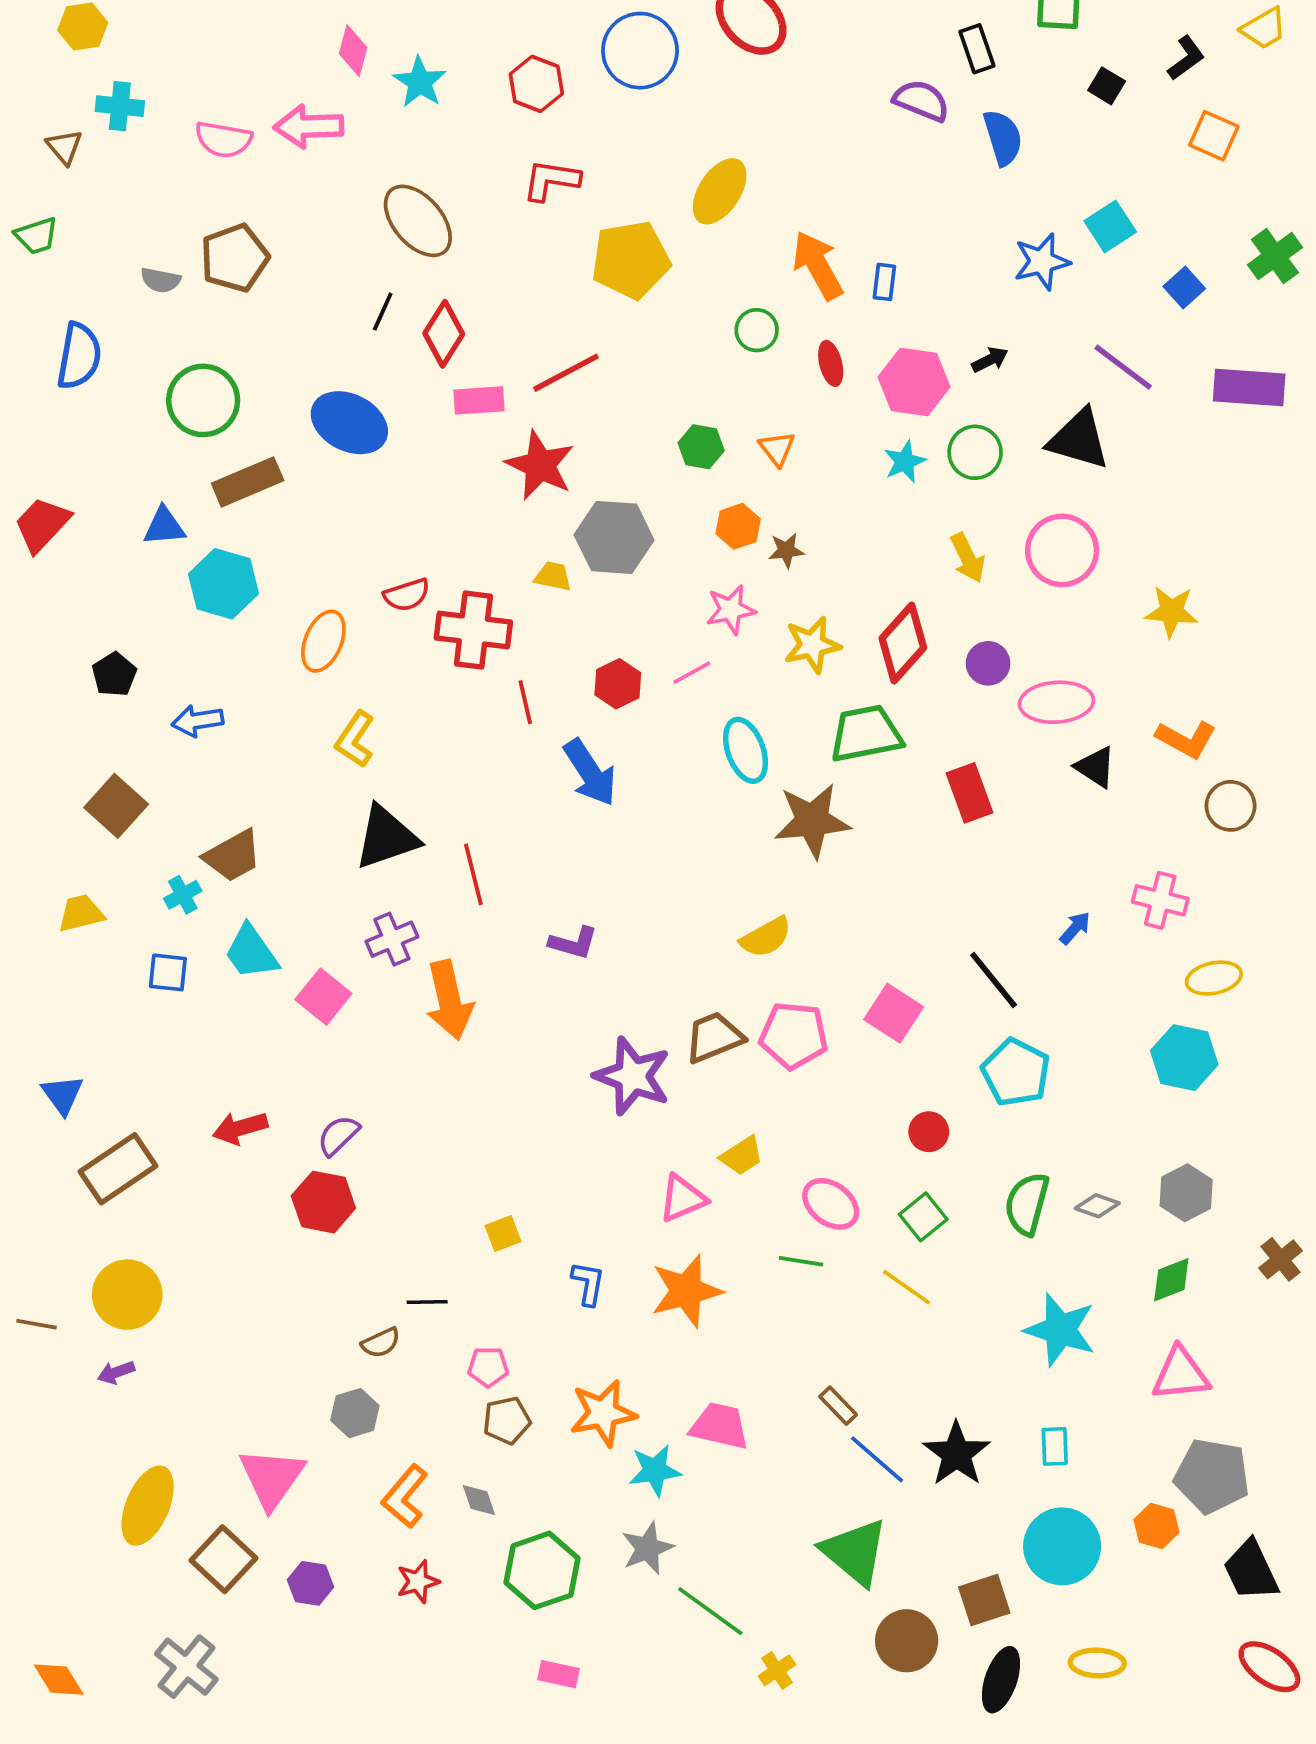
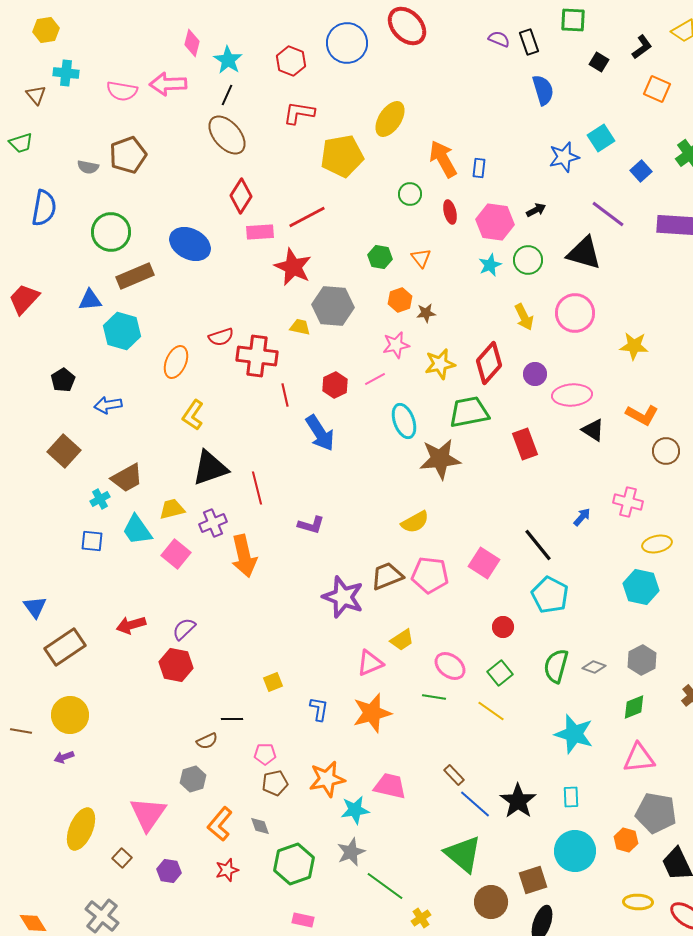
purple semicircle: (921, 101) -> (499, 39), moved, size x0.7
black line: (383, 312) -> (227, 95), moved
yellow trapezoid: (81, 913) -> (172, 509), moved
brown square: (223, 1559) -> (122, 858), size x0.6
yellow ellipse: (1097, 1663) -> (638, 902), moved

